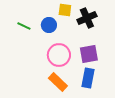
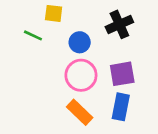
yellow square: (65, 10) -> (54, 13), moved
blue circle: (49, 25) -> (80, 42), moved

